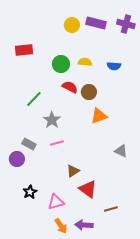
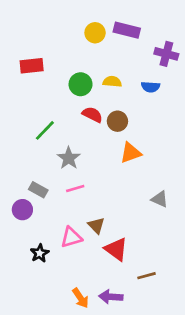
purple cross: (126, 24) -> (166, 54), moved
brown triangle: (73, 171) -> (96, 225), turned -40
pink triangle: (56, 202) -> (71, 237), moved

